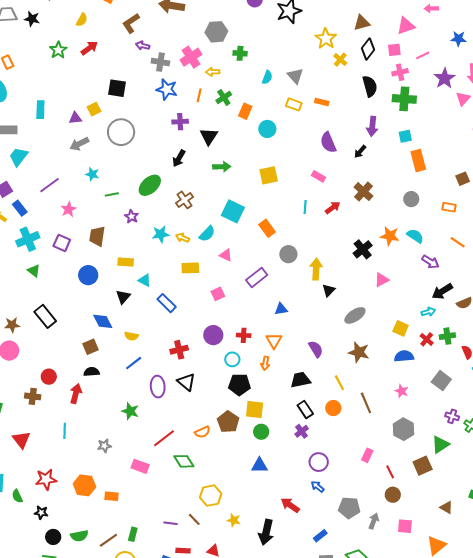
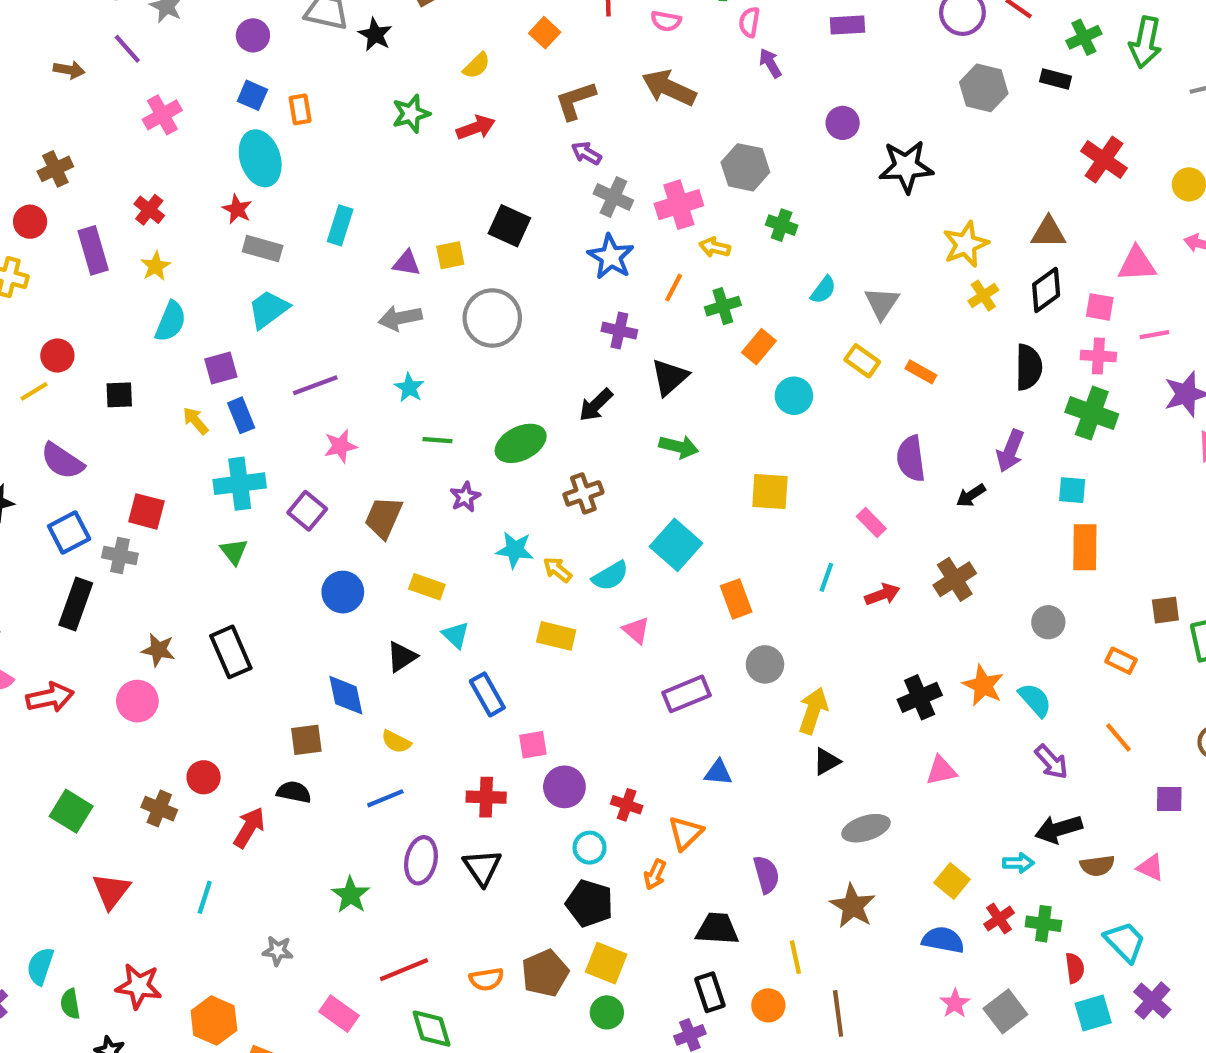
pink square: (218, 294) -> (533, 745), moved
pink star: (401, 391) -> (955, 1003), moved

